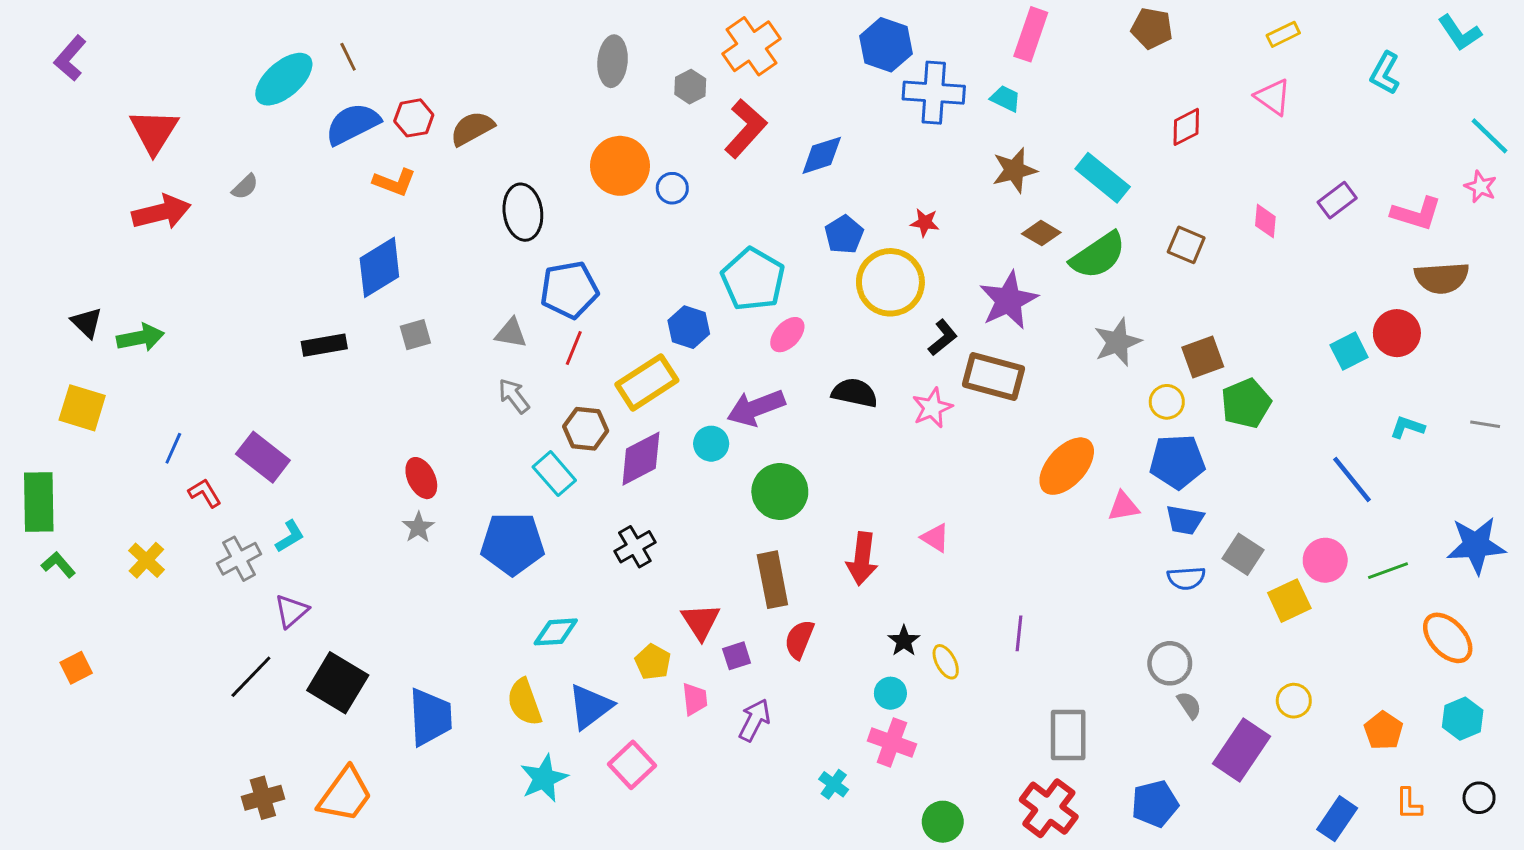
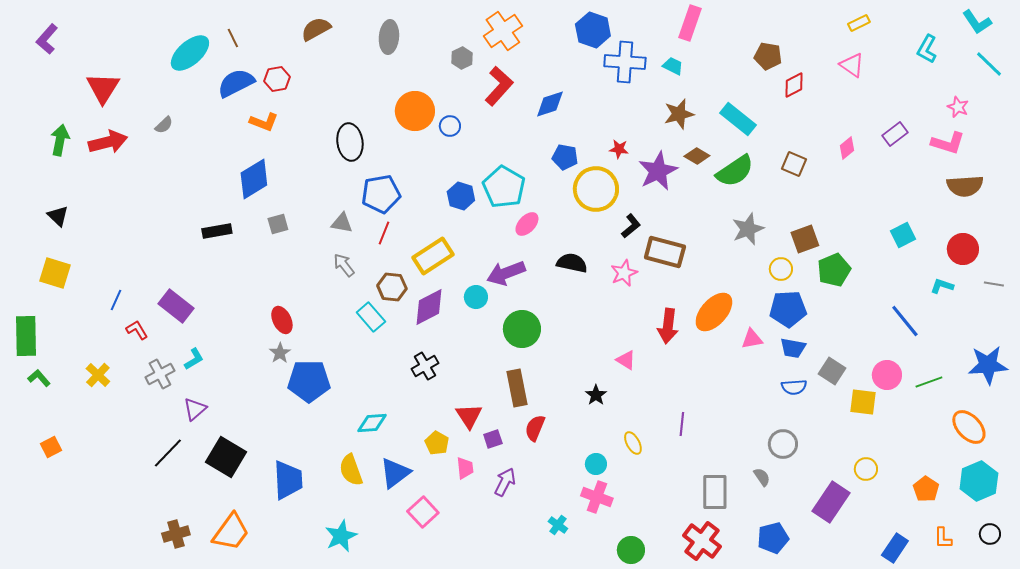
brown pentagon: (1152, 28) -> (768, 56), moved
gray ellipse: (613, 61) -> (389, 37), moved
brown semicircle: (472, 128) -> (316, 29), moved
cyan line: (1490, 136) -> (989, 64), moved
pink star: (1481, 187) -> (958, 107), moved
pink diamond: (1265, 221) -> (847, 148), turned 45
blue pentagon: (844, 235) -> (565, 157), turned -30
purple star: (1008, 300) -> (658, 171), moved
blue hexagon: (689, 327) -> (461, 196), moved
red circle: (1397, 333) -> (963, 249), moved
green arrow: (140, 338) -> (60, 140), moved, turned -68
blue pentagon: (512, 544) -> (309, 381), moved
red arrow: (862, 559) -> (668, 326), moved
yellow square: (1289, 601) -> (863, 402), turned 32
black star: (904, 641) -> (596, 395), moved
gray semicircle: (1189, 705) -> (762, 477), moved
cyan hexagon: (1463, 719) -> (979, 481), size x1.4
cyan star: (544, 778) -> (341, 536), moved

